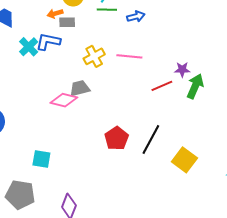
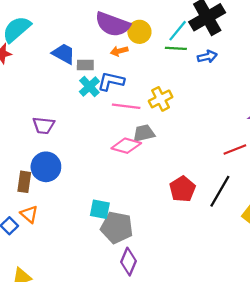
gray rectangle: (67, 22) -> (85, 65), moved
pink line: (129, 56) -> (126, 106), moved
red line: (162, 86) -> (235, 150), moved
gray pentagon: (20, 195) -> (117, 227), moved

